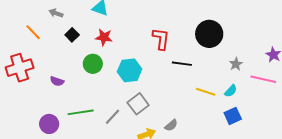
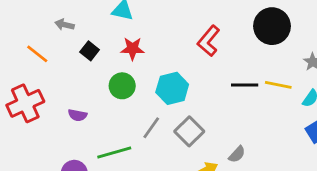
red L-shape: (161, 39) -> (209, 41), turned -140
black line: (182, 64) -> (245, 85), moved
yellow line: (206, 92) -> (278, 85), moved
gray line: (113, 117) -> (151, 128), moved

